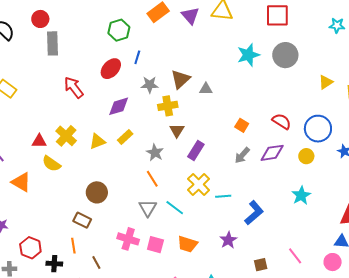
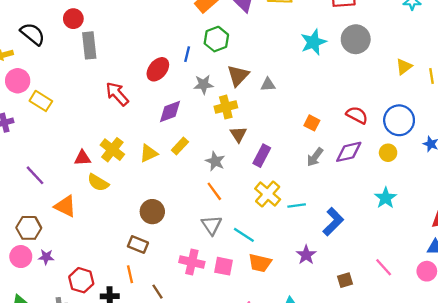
green hexagon: (119, 30) -> (216, 39), moved
cyan line: (175, 208) -> (244, 235), moved

